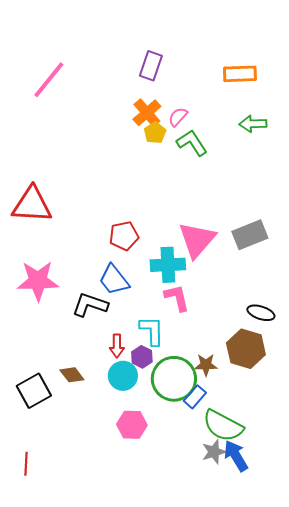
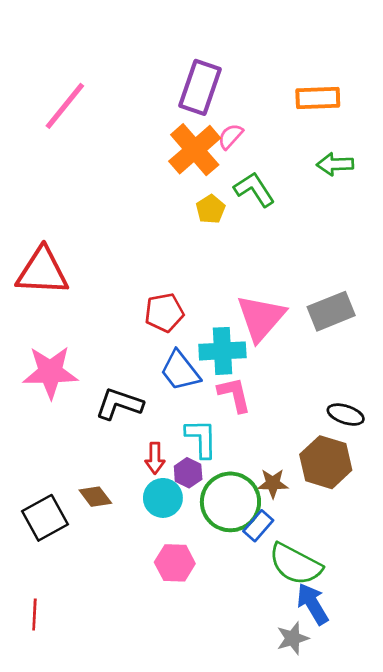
purple rectangle: (151, 66) -> (200, 87), size x1.4
orange cross: (147, 113) -> (195, 150), size x1.4
pink semicircle: (178, 117) -> (230, 136), moved
yellow pentagon: (155, 133) -> (211, 209), moved
blue trapezoid: (114, 280) -> (180, 371), moved
gray star: (214, 452) -> (293, 638), moved

